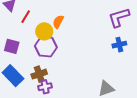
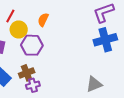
yellow circle: (44, 31) -> (19, 29), moved
blue cross: (119, 45) -> (105, 40), size x1.6

